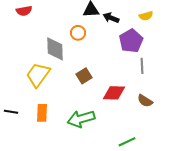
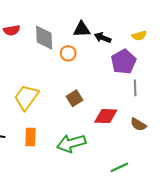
gray diamond: (55, 49) -> (44, 38), moved

